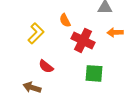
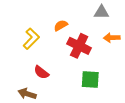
orange semicircle: (65, 20) -> (61, 25), turned 88

